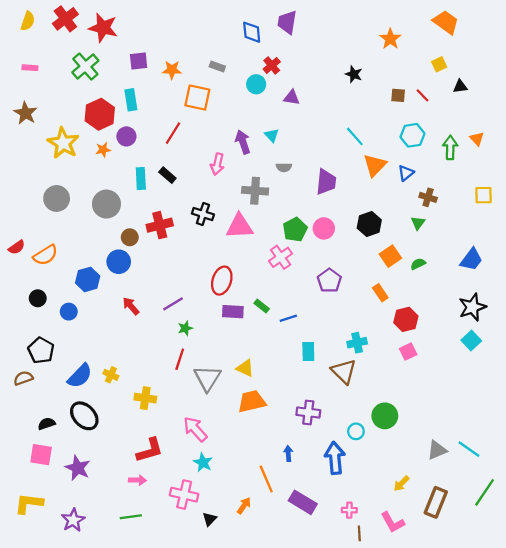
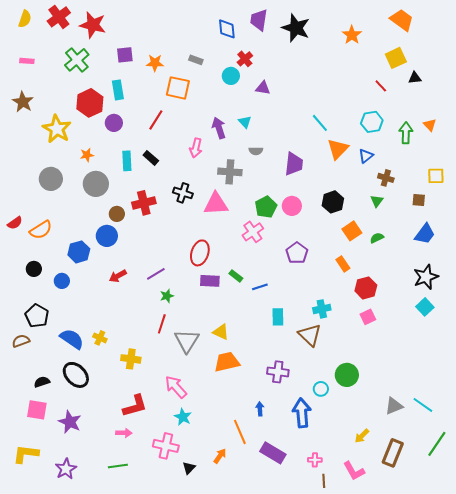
yellow square: (439, 64) -> (396, 58), size x1.5
black star: (354, 74) -> (296, 28), moved, size x1.8
brown square: (398, 95) -> (419, 200), moved
orange star: (103, 150) -> (87, 155), moved
red arrow: (131, 306) -> (118, 276), turned -78
blue semicircle: (80, 376) -> (72, 339), turned -100

